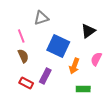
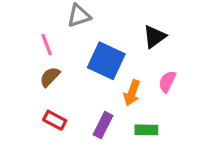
brown semicircle: (23, 56) -> (50, 77), turned -112
purple rectangle: (45, 76) -> (103, 125), moved

